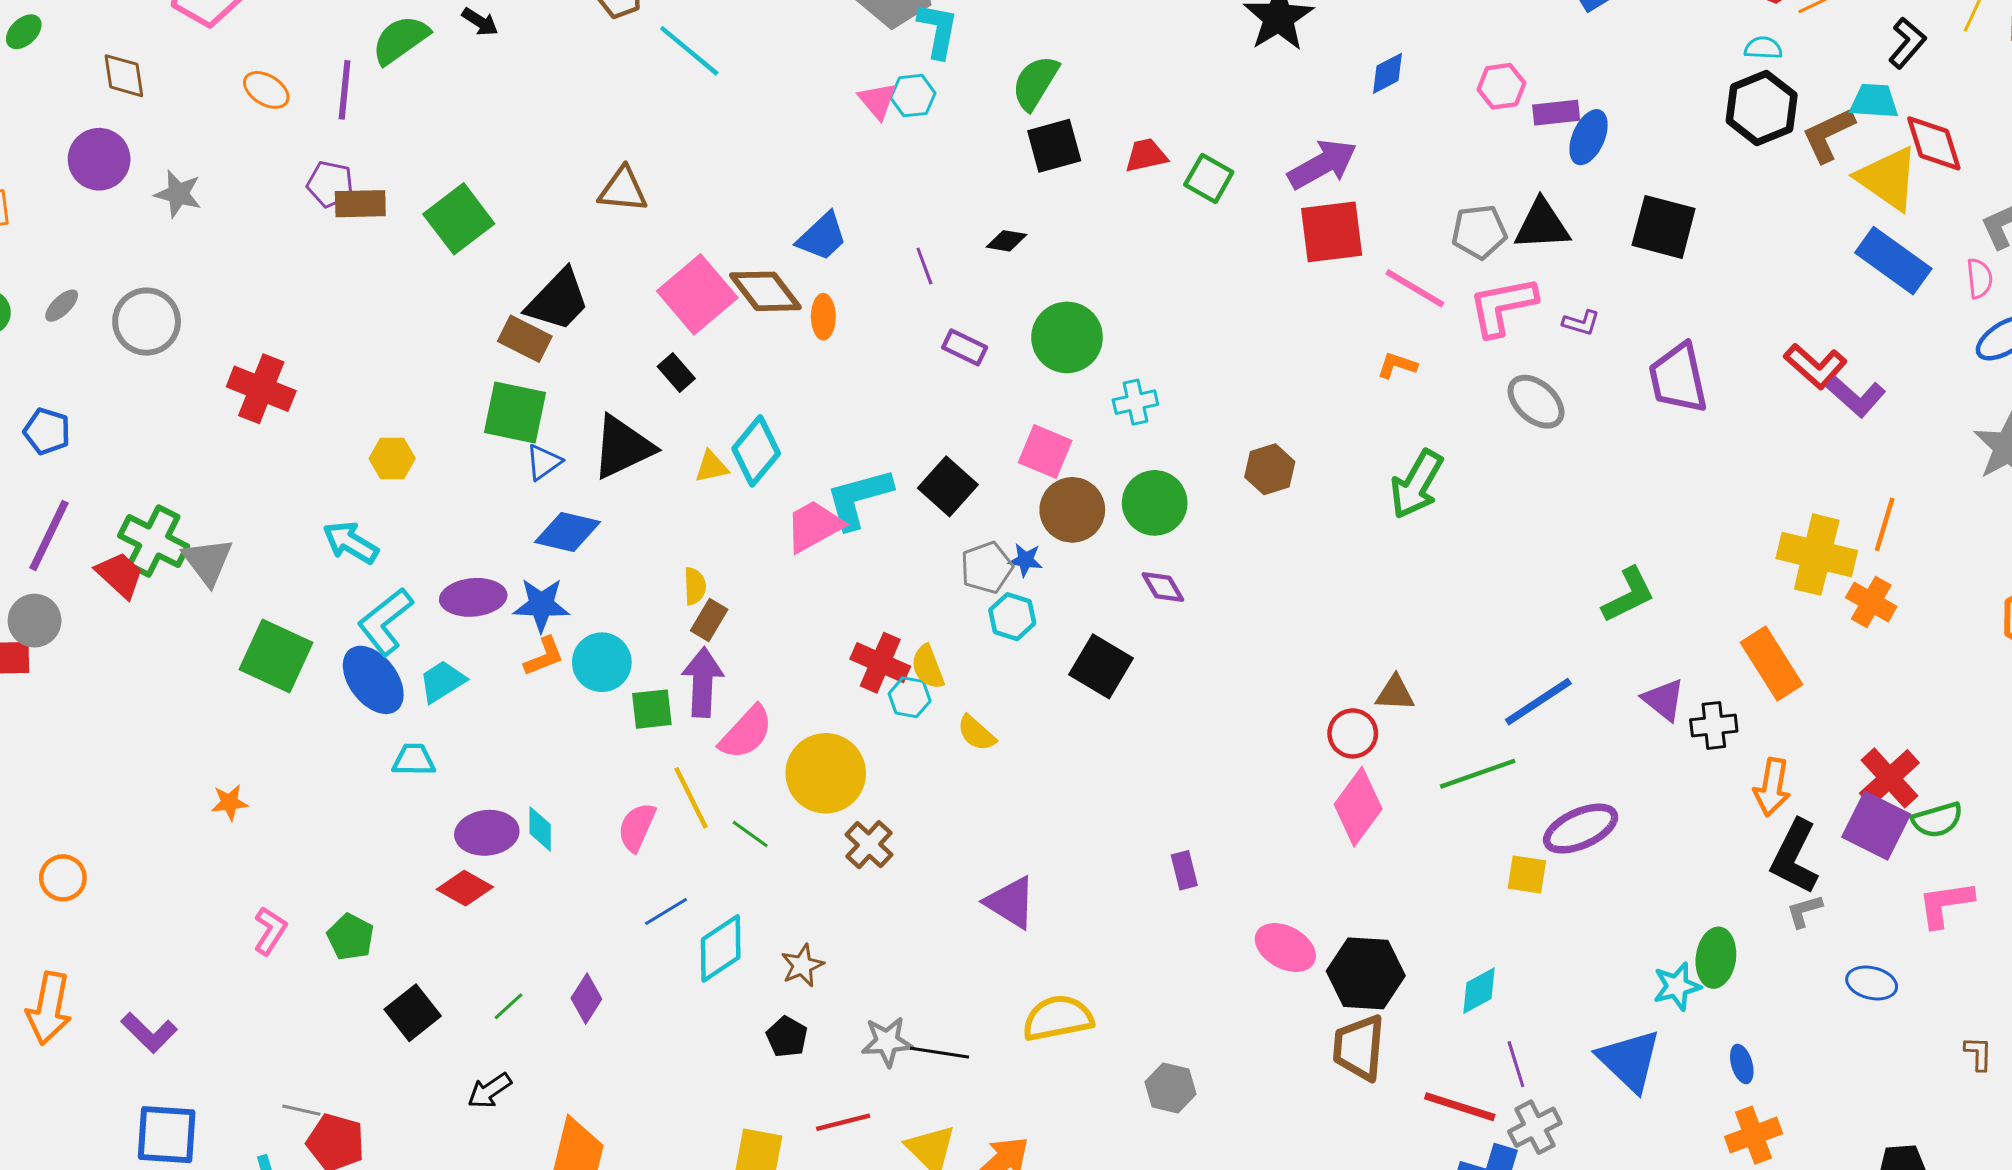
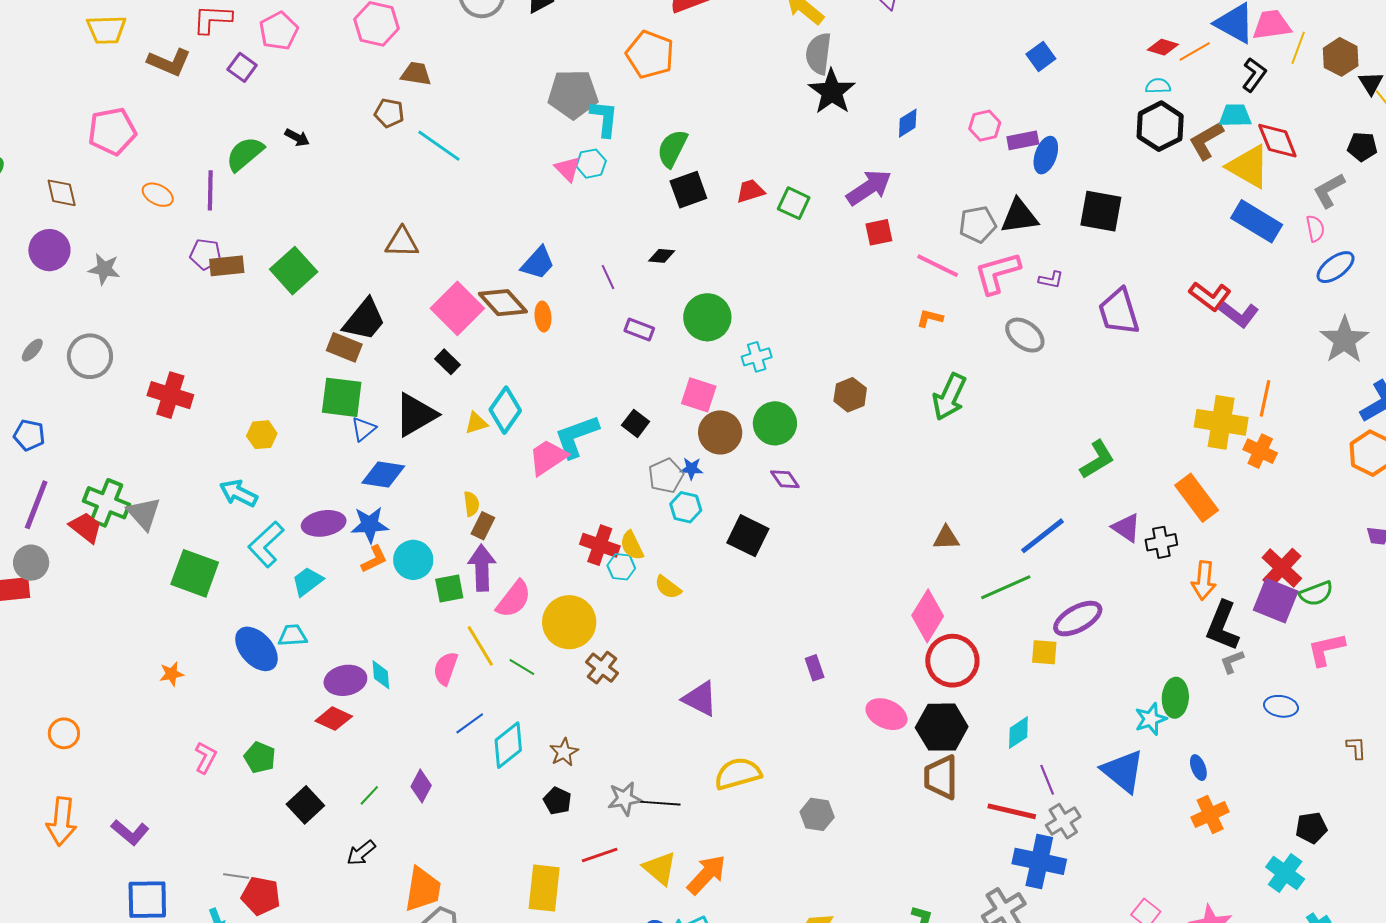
red square: (1332, 232) -> (879, 232), size x0.6
black square: (948, 486) -> (636, 423), size x0.7
blue ellipse: (373, 680) -> (256, 649), moved
red circle: (1353, 733) -> (952, 661), moved, size x1.6

